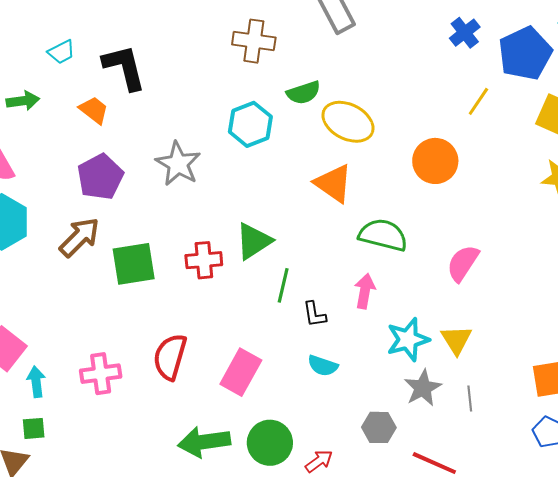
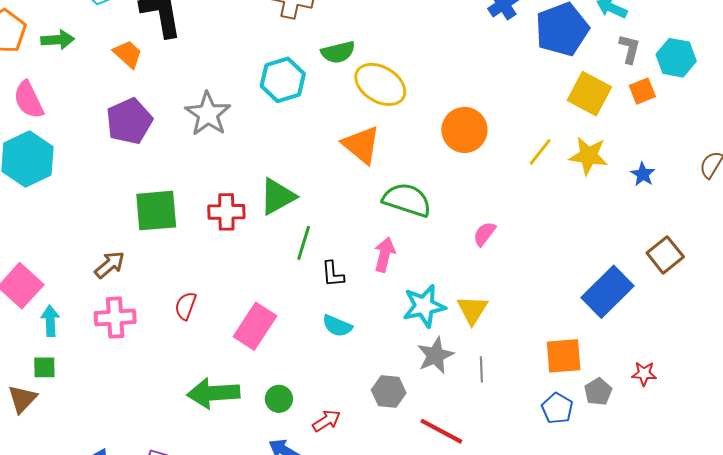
yellow line: (478, 101) -> (540, 152), moved
brown arrow: (79, 237) -> (110, 265), moved, size x0.7
pink semicircle: (463, 263) -> (484, 234), size x0.7
red semicircle: (170, 357) -> (186, 306), size x0.6
green circle: (270, 443) -> (279, 399), size x0.6

